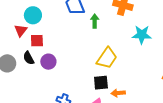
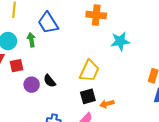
green arrow: (95, 21) -> (31, 40), moved
black semicircle: (29, 58) -> (50, 81), moved

